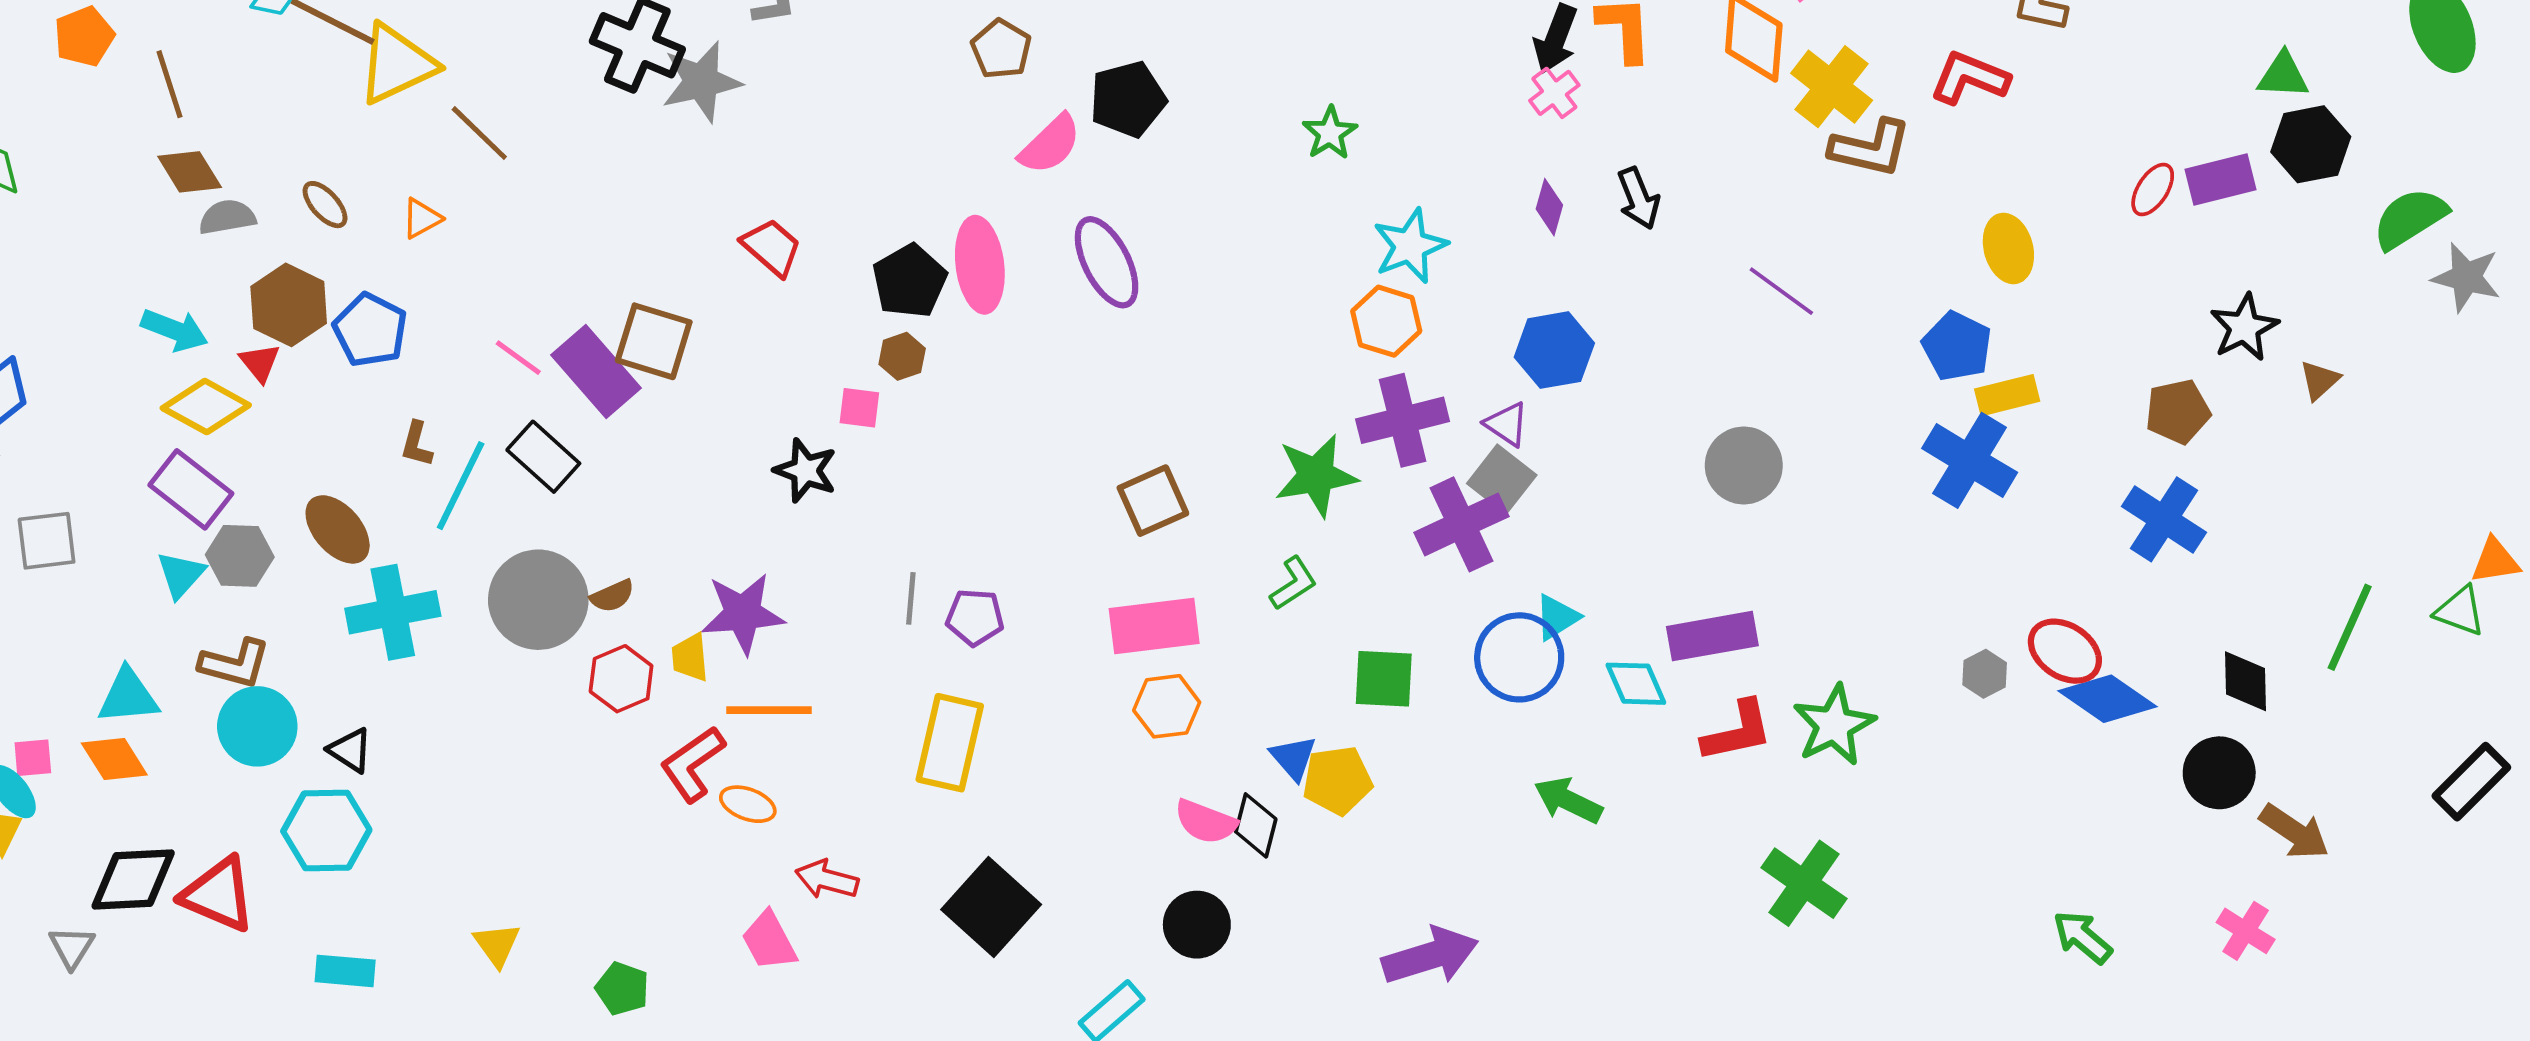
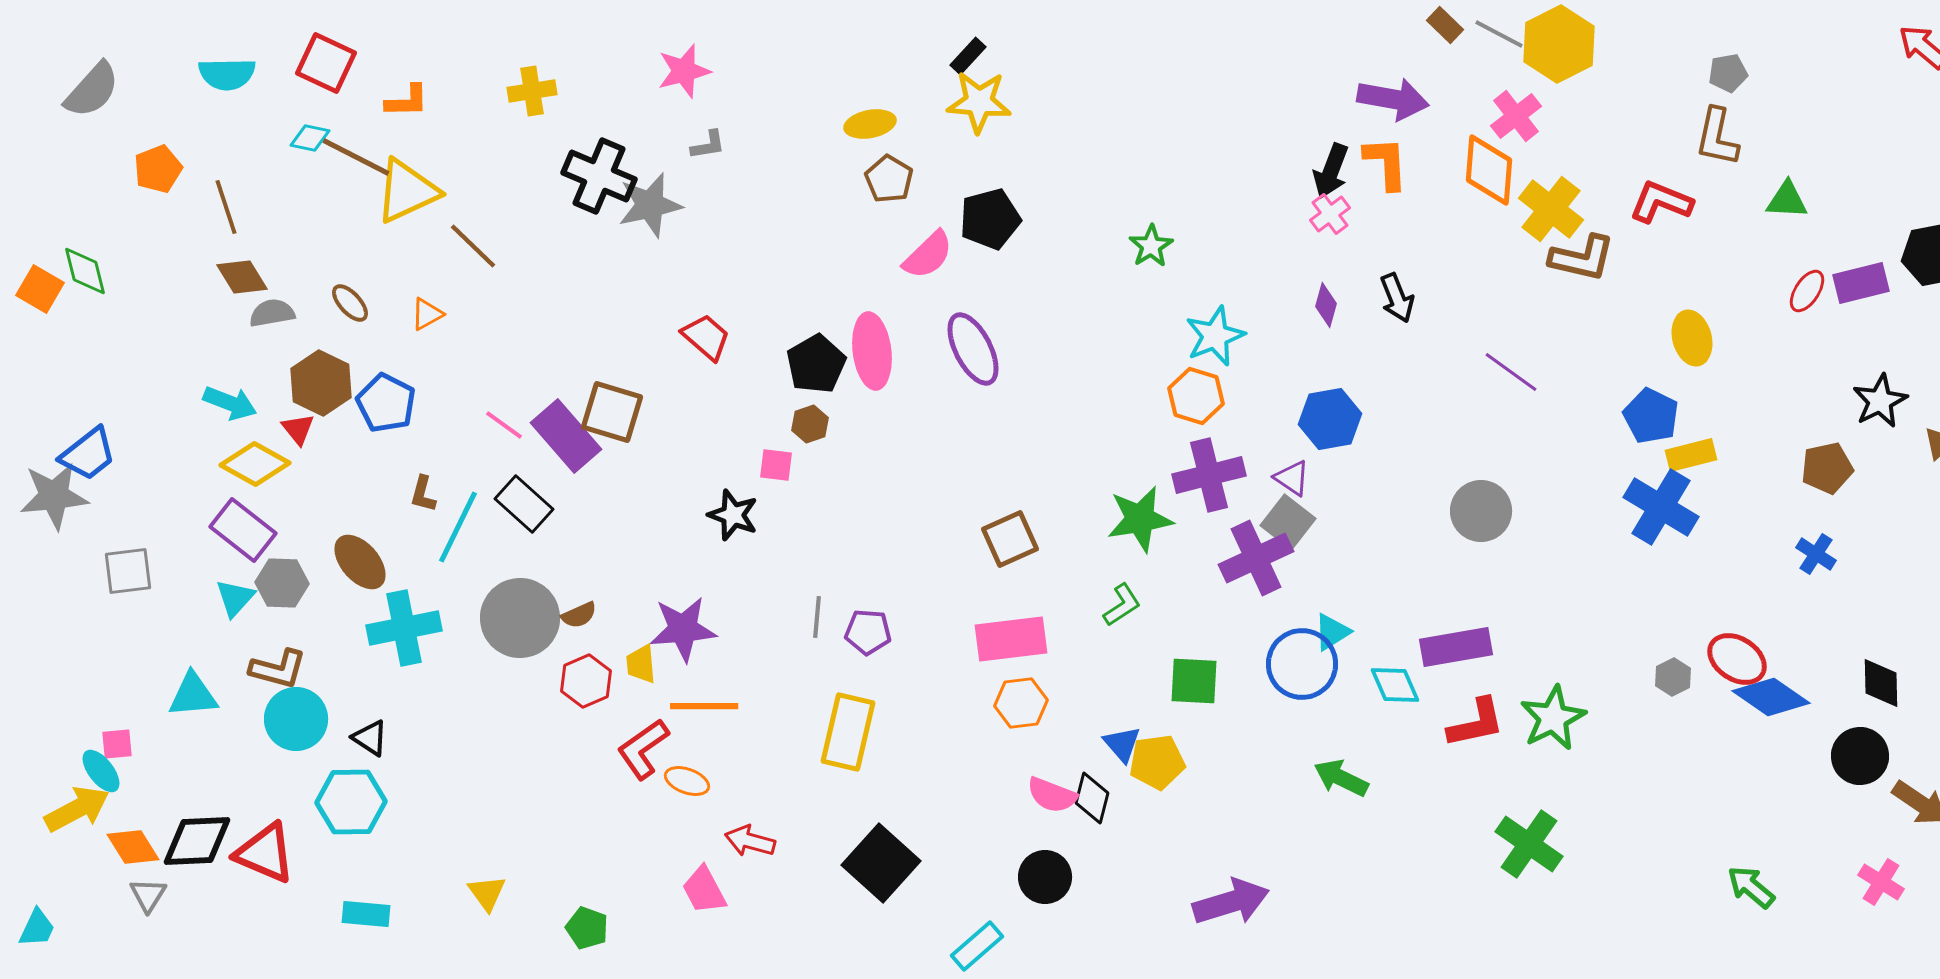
green triangle: (2283, 75) -> (1787, 200), moved
blue cross: (2164, 519) -> (1816, 554), size x0.6
orange diamond: (114, 759) -> (133, 847), moved

